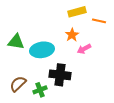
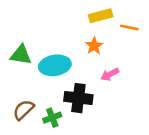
pink arrow: (84, 49) -> (110, 74), moved

